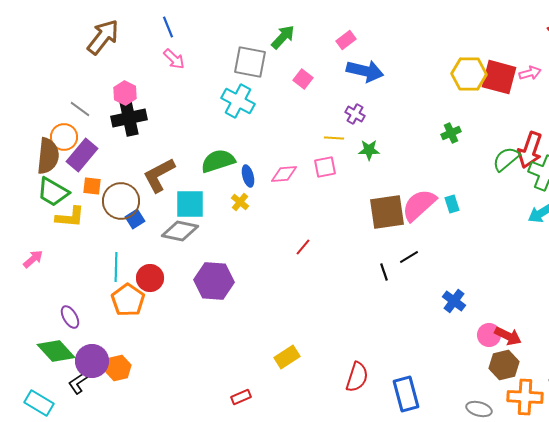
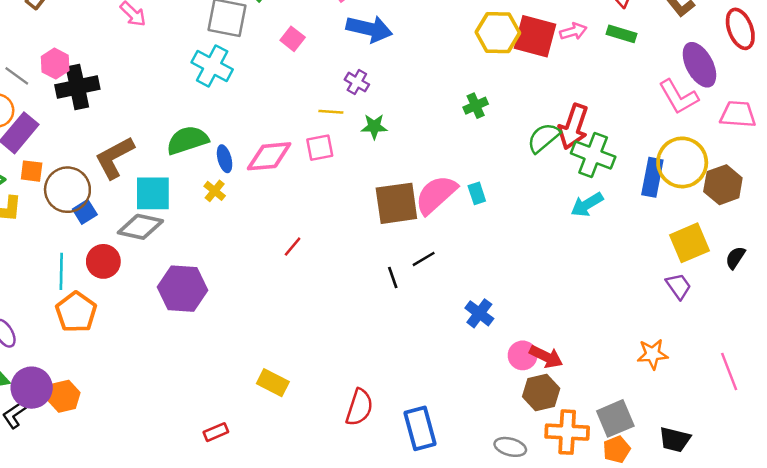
pink hexagon: (125, 93) -> (55, 64), moved
pink diamond: (284, 174) -> (269, 156), size x1.4
red circle: (150, 278) -> (103, 261), moved
yellow rectangle: (287, 357) -> (273, 383), turned 60

